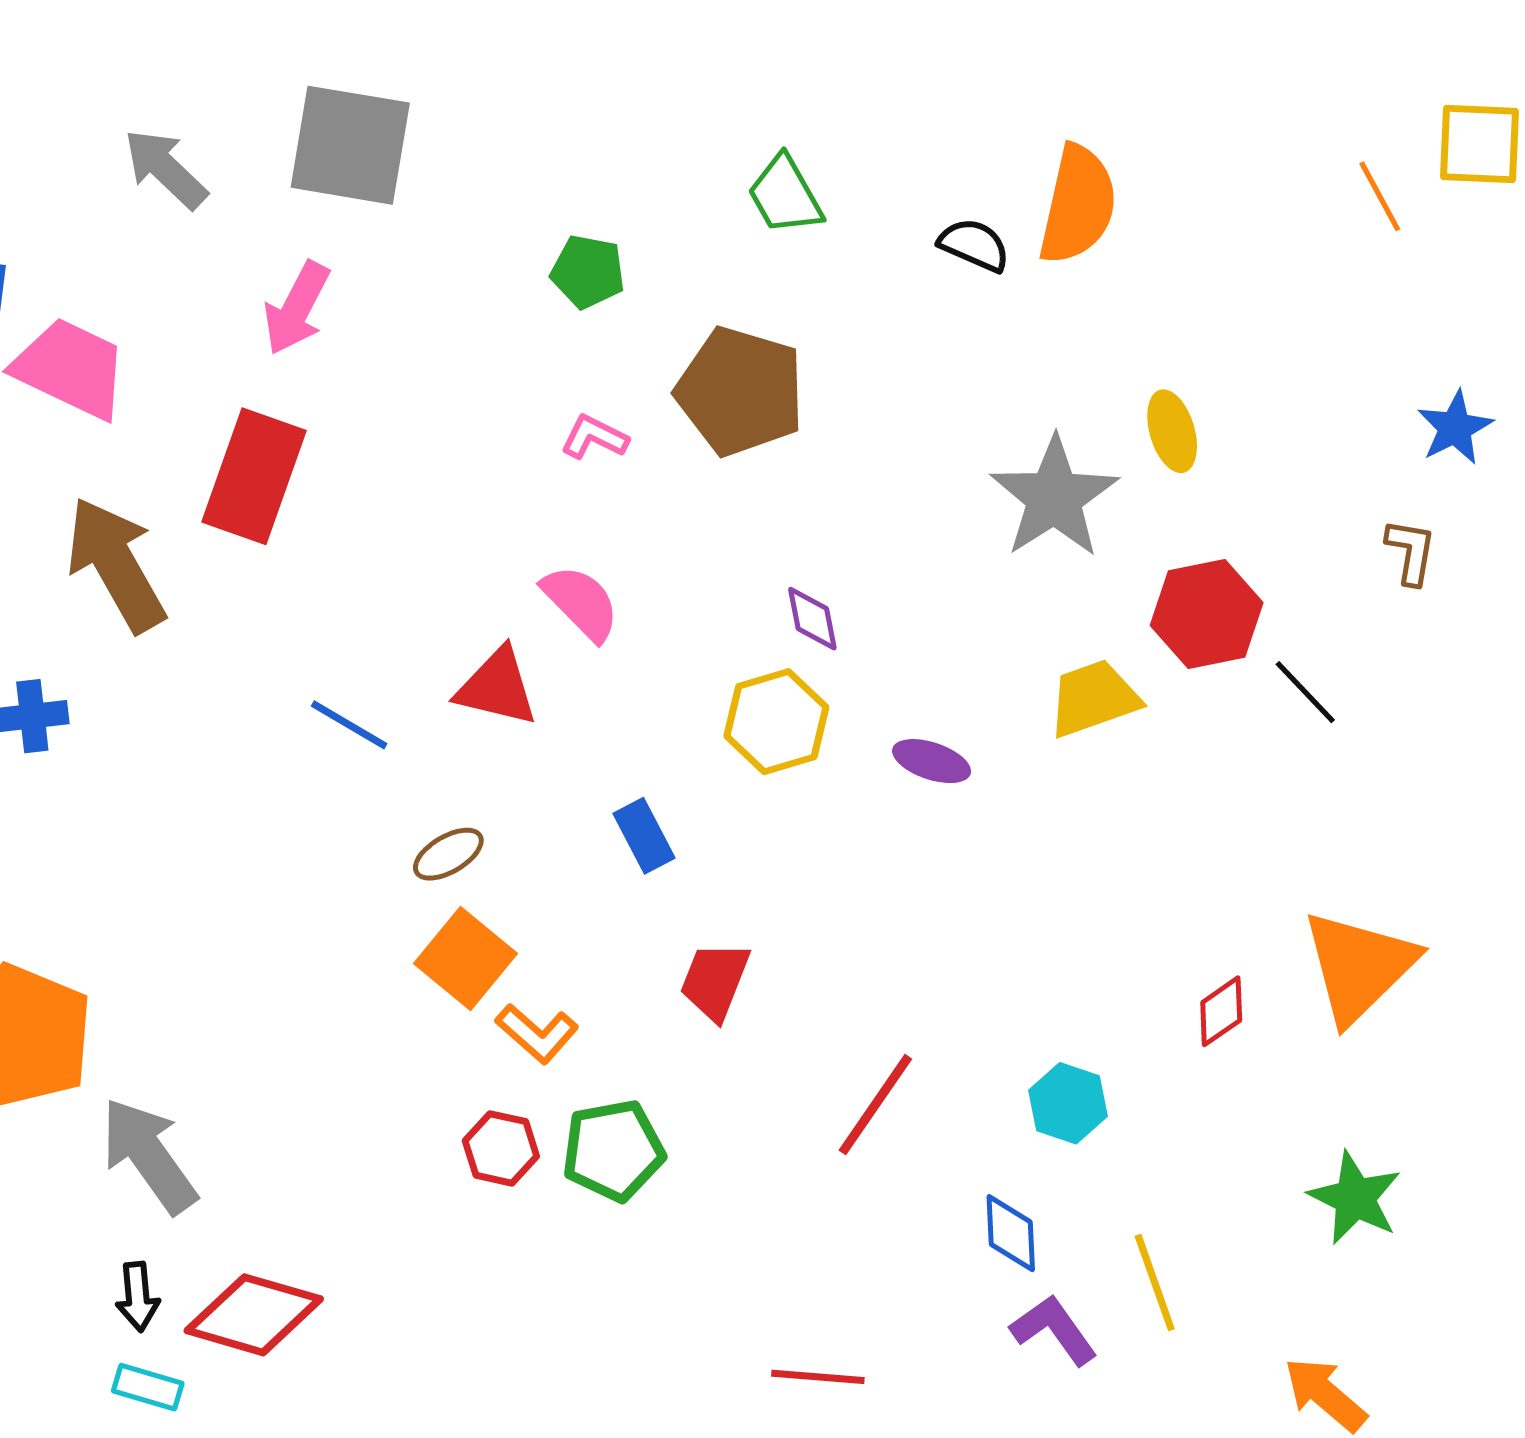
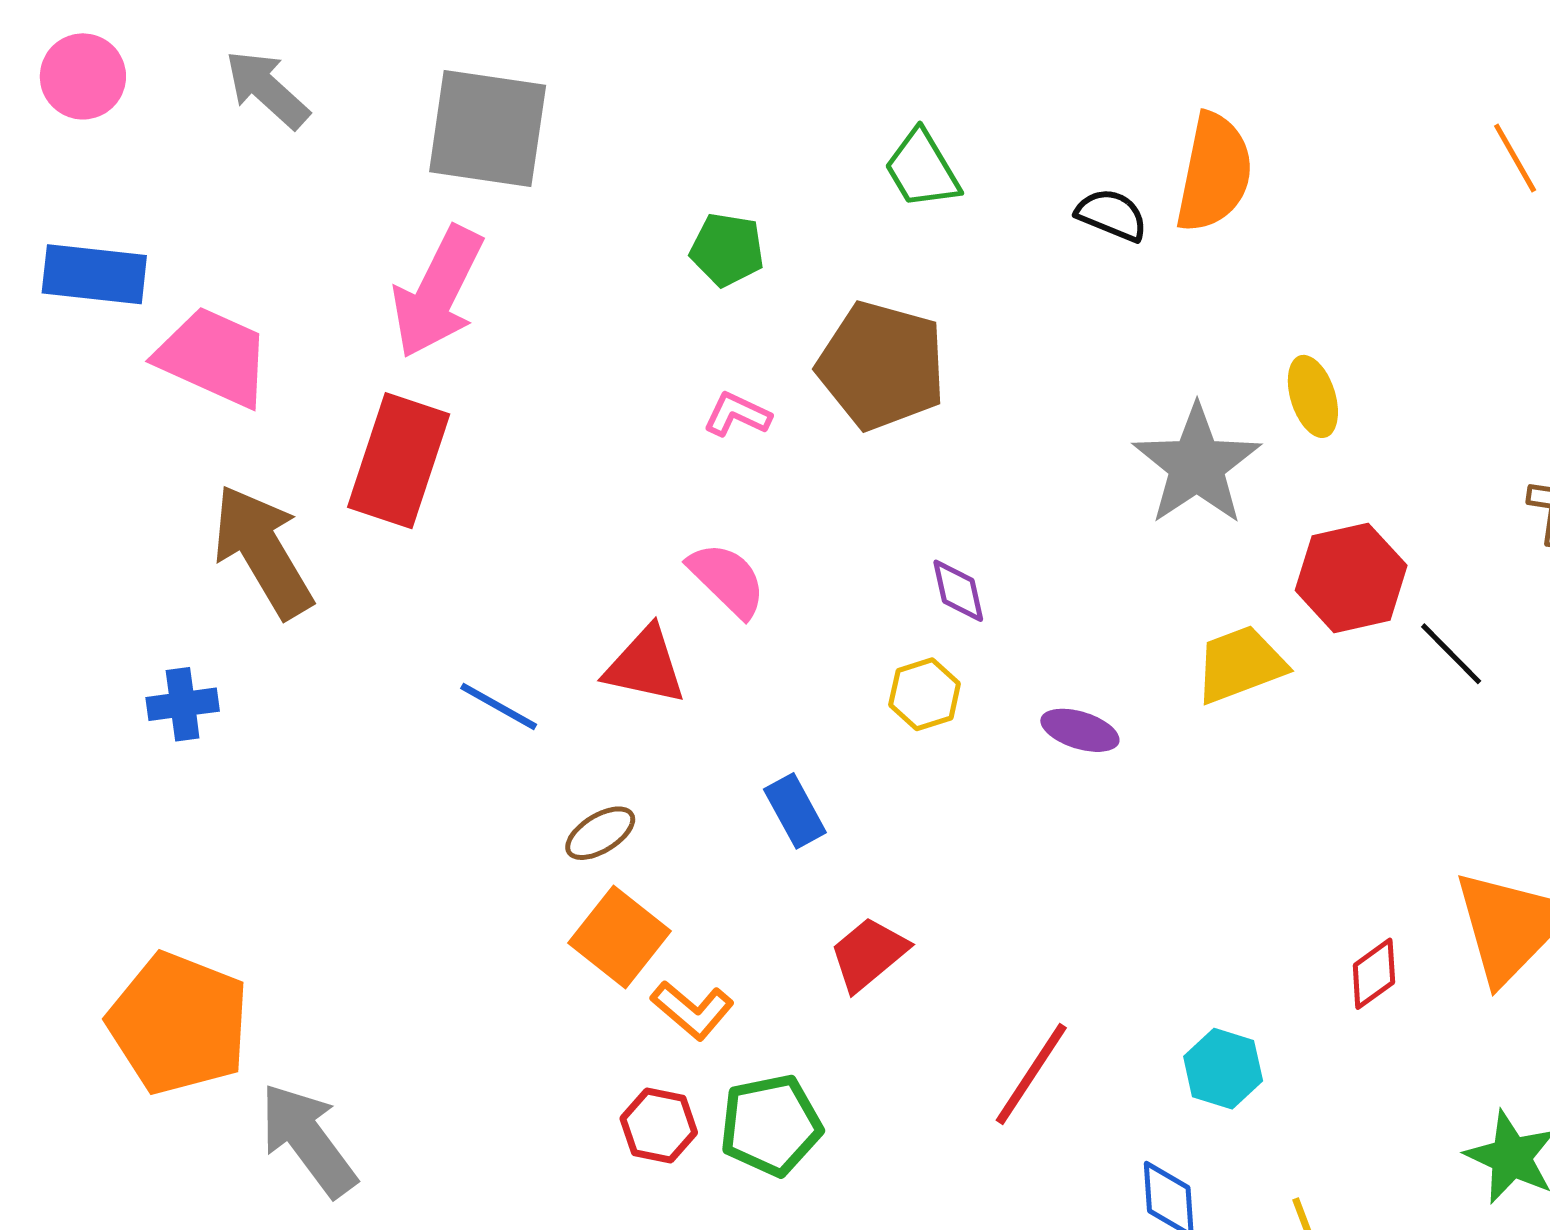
gray arrow: (165, 169) -> (267, 89), moved
pink arrow: (297, 308) -> (438, 292), size x1.4
yellow hexagon: (776, 722) -> (925, 694), size x0.7
red trapezoid: (715, 981) -> (869, 954), turned 30

